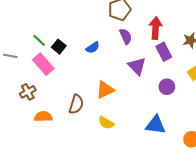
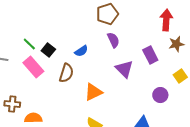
red arrow: (156, 28) -> (166, 20), moved
purple circle: (167, 87) -> (160, 95), moved
brown cross: (28, 92) -> (12, 104), moved, turned 35
brown semicircle: (76, 104) -> (66, 73), moved

